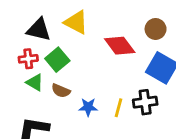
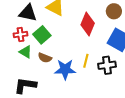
red diamond: (120, 46) -> (88, 24), turned 60
blue star: (88, 107) -> (65, 69), size x1.5
yellow line: (119, 108) -> (86, 61), moved

